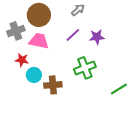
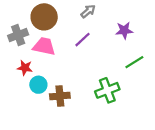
purple star: (97, 37) -> (124, 30), moved
green cross: (85, 68) -> (107, 90), moved
green line: (119, 89) -> (134, 62), moved

